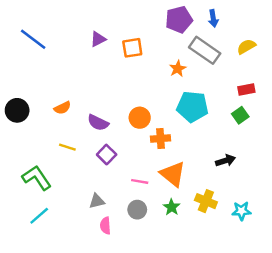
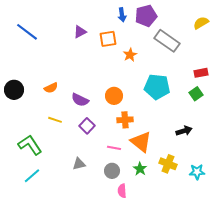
blue arrow: (213, 18) -> (122, 15), moved
yellow semicircle: (246, 47) -> (201, 23), moved
orange star: (178, 69) -> (130, 55), moved
orange cross: (161, 139) -> (125, 120), moved
pink semicircle: (105, 226) -> (122, 191), moved

